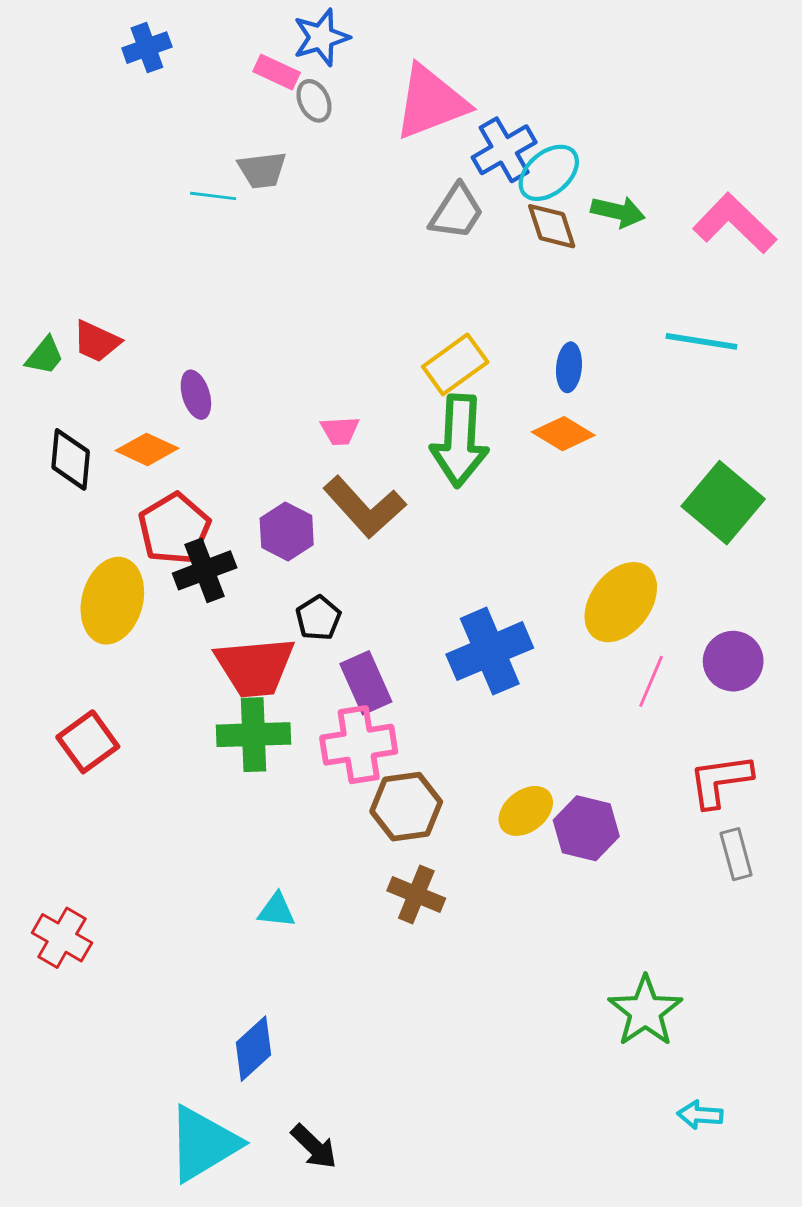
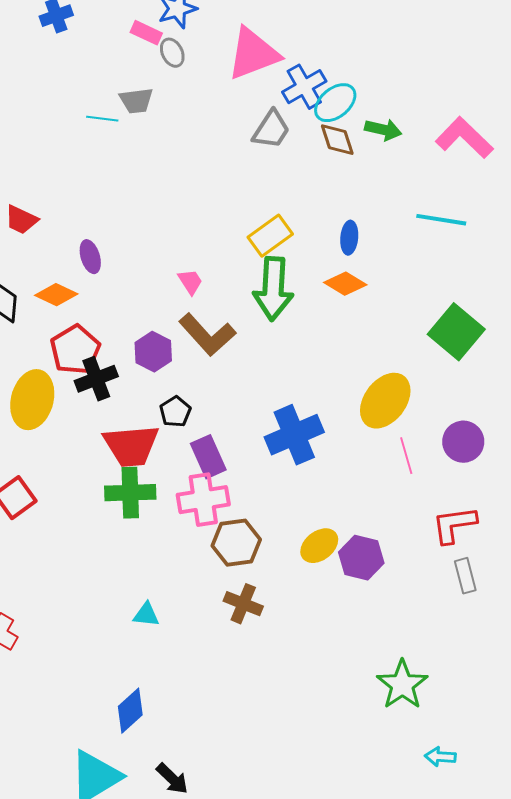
pink trapezoid: (340, 431) -> (190, 282), turned -120
pink line: (651, 681) -> (406, 456), turned -39

